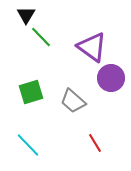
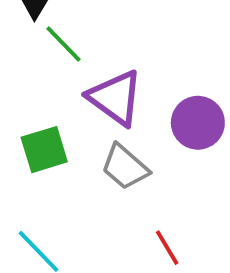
purple triangle: (92, 47) -> (115, 98), moved

